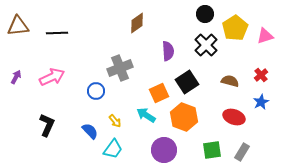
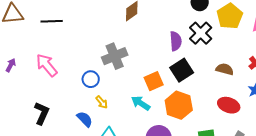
purple semicircle: (168, 51) -> (176, 41), moved
pink arrow: (52, 77) -> (47, 65), turned -105
yellow arrow: (115, 121) -> (102, 102), moved

